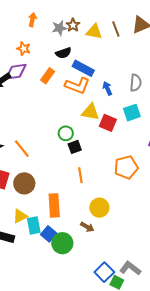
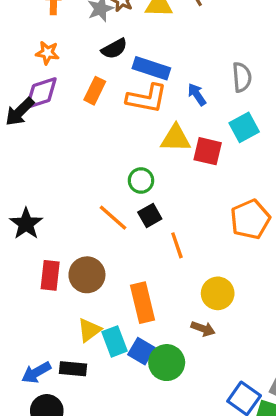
black square: (75, 147) -> (150, 216), moved
orange line: (22, 149) -> (113, 218), moved

